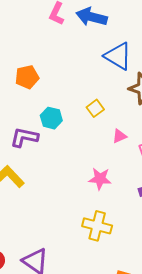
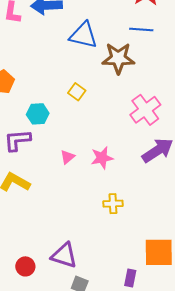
pink triangle: (119, 136) -> (67, 157), moved
yellow cross: (97, 226) -> (113, 204), size x0.7

